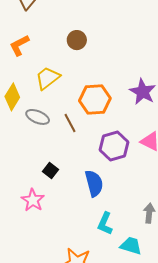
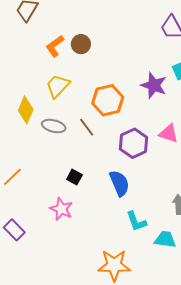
orange L-shape: (19, 45) -> (55, 46), moved
cyan L-shape: (105, 224) -> (136, 221), turned -35

